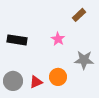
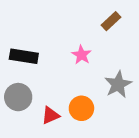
gray star: (84, 60) -> (118, 84), turned -30
gray circle: (13, 81) -> (18, 97), moved

